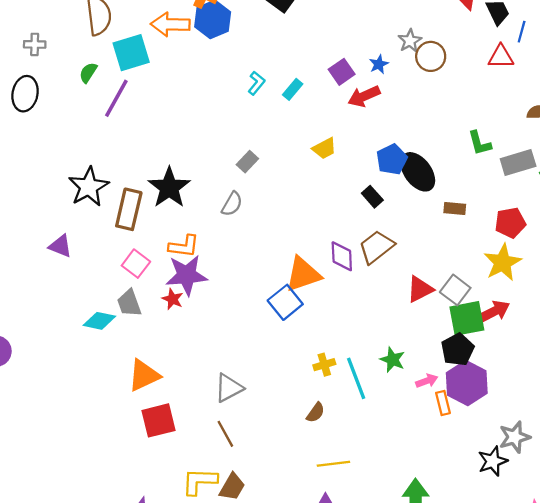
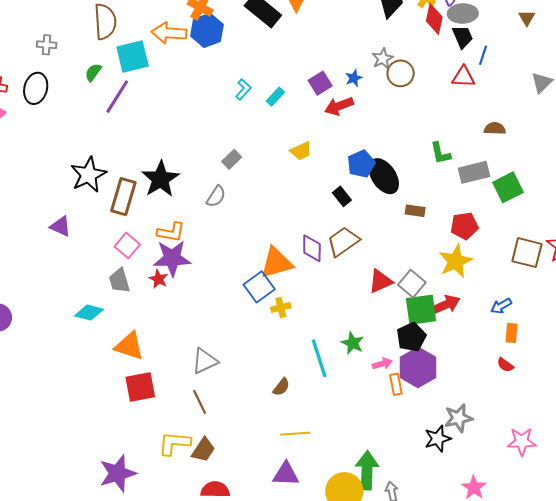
cyan diamond: (99, 321) -> (89, 313), moved
yellow cross: (324, 365) -> (281, 307), moved
orange triangle: (144, 375) -> (129, 346), turned 40

